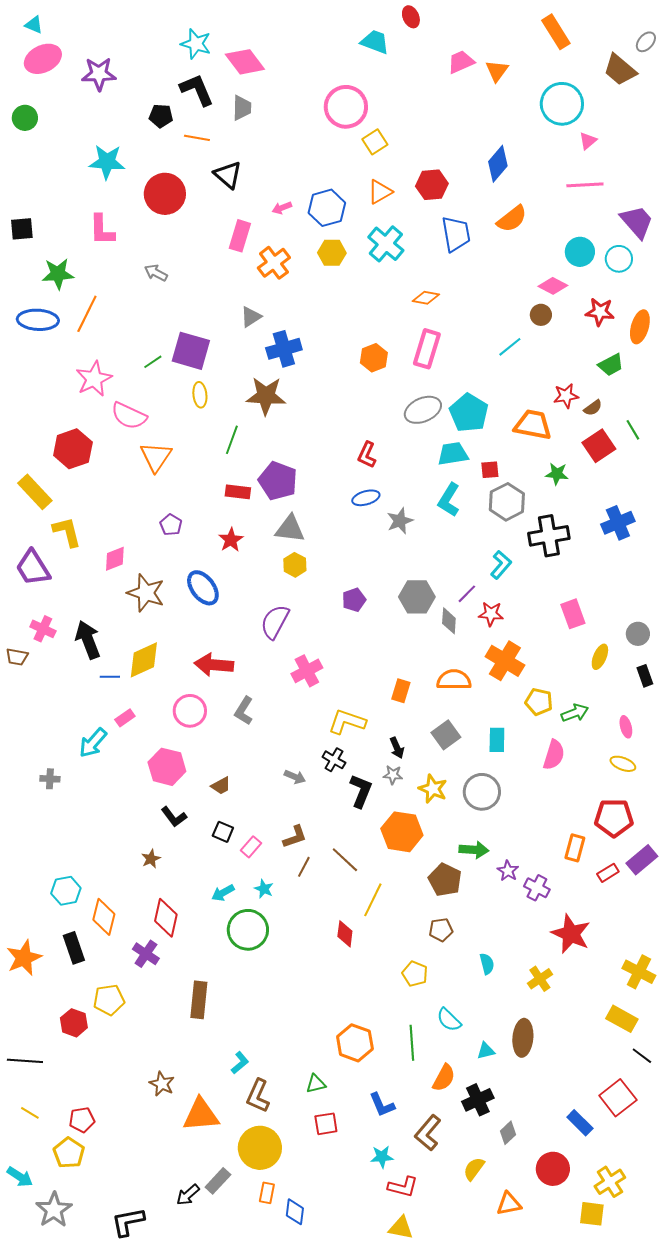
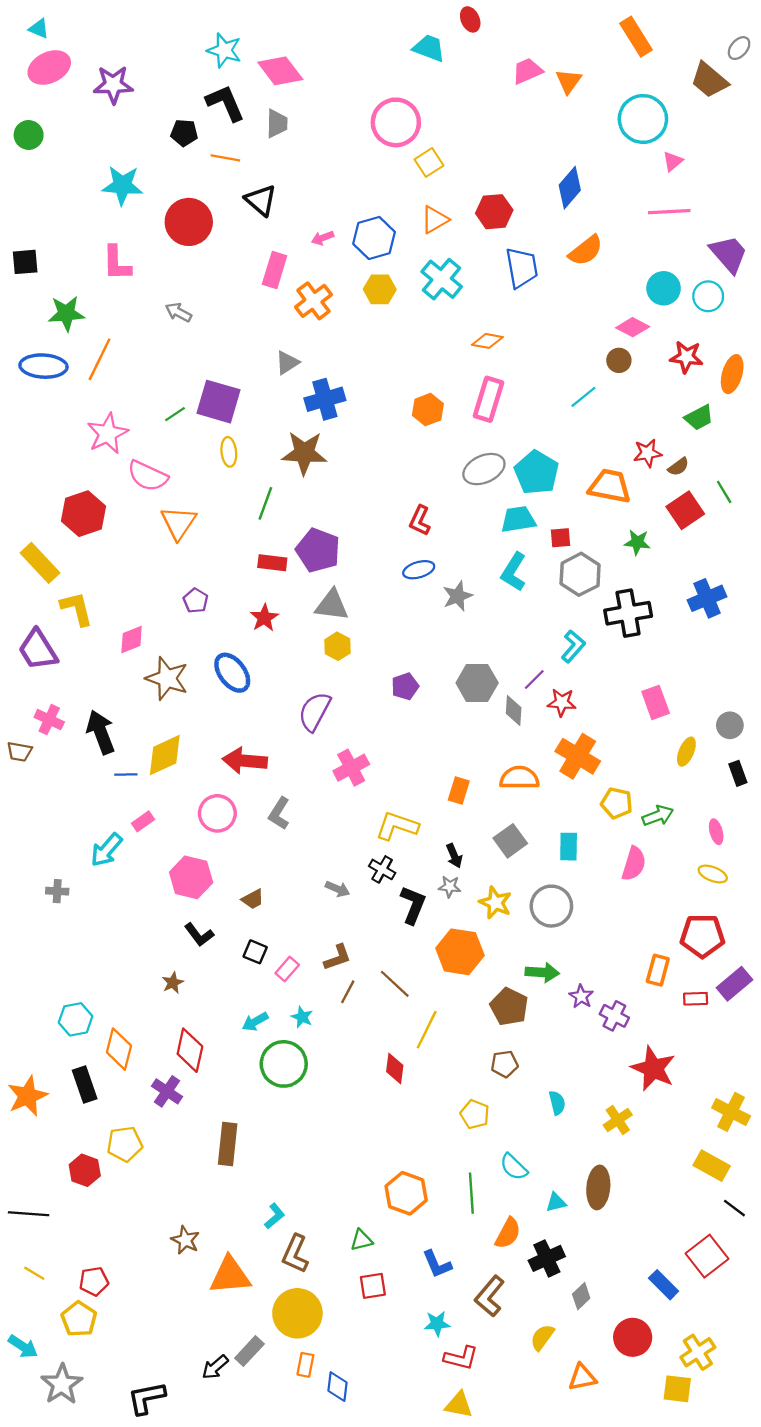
red rectangle: (608, 873) -> (696, 999), turned 30

